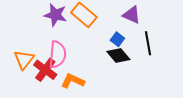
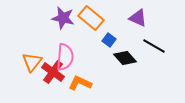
blue square: (117, 39) -> (109, 40), moved
black line: (148, 43) -> (154, 46), turned -50

